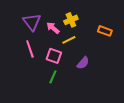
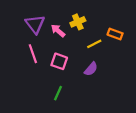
yellow line: (69, 40) -> (94, 44), moved
green line: (53, 77) -> (58, 93), moved

